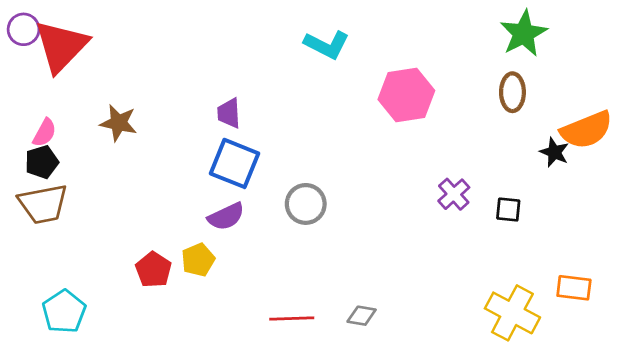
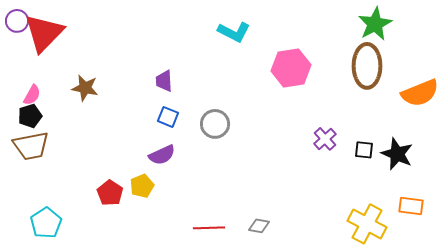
brown ellipse: (512, 92) -> (367, 66), size x1.6
black star: (554, 152) -> (397, 154), moved, size x1.5
blue square: (234, 163) -> (168, 117), size x0.6
gray circle: (306, 204) -> (215, 124), moved

